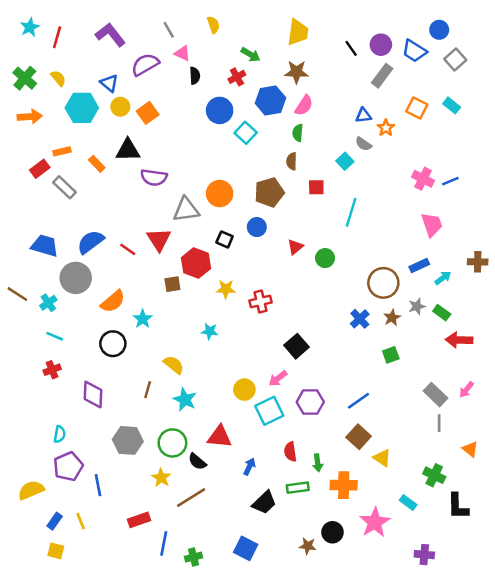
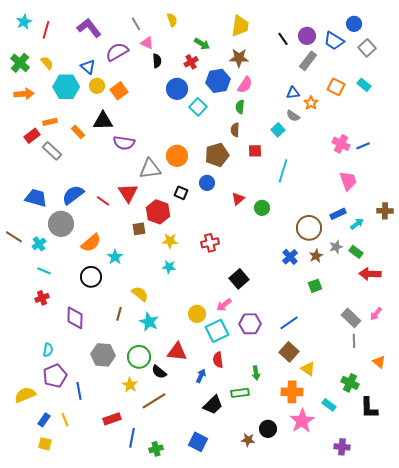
yellow star: (226, 289) -> (170, 241), moved
red semicircle: (290, 452) -> (218, 360), moved
orange cross: (344, 485) -> (292, 392), moved

